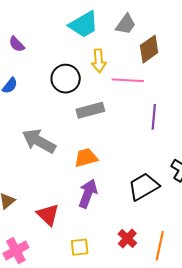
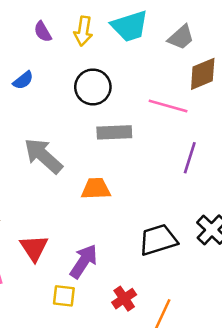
yellow arrow: (99, 61) -> (83, 31), moved
purple arrow: (88, 194) -> (84, 261), moved

